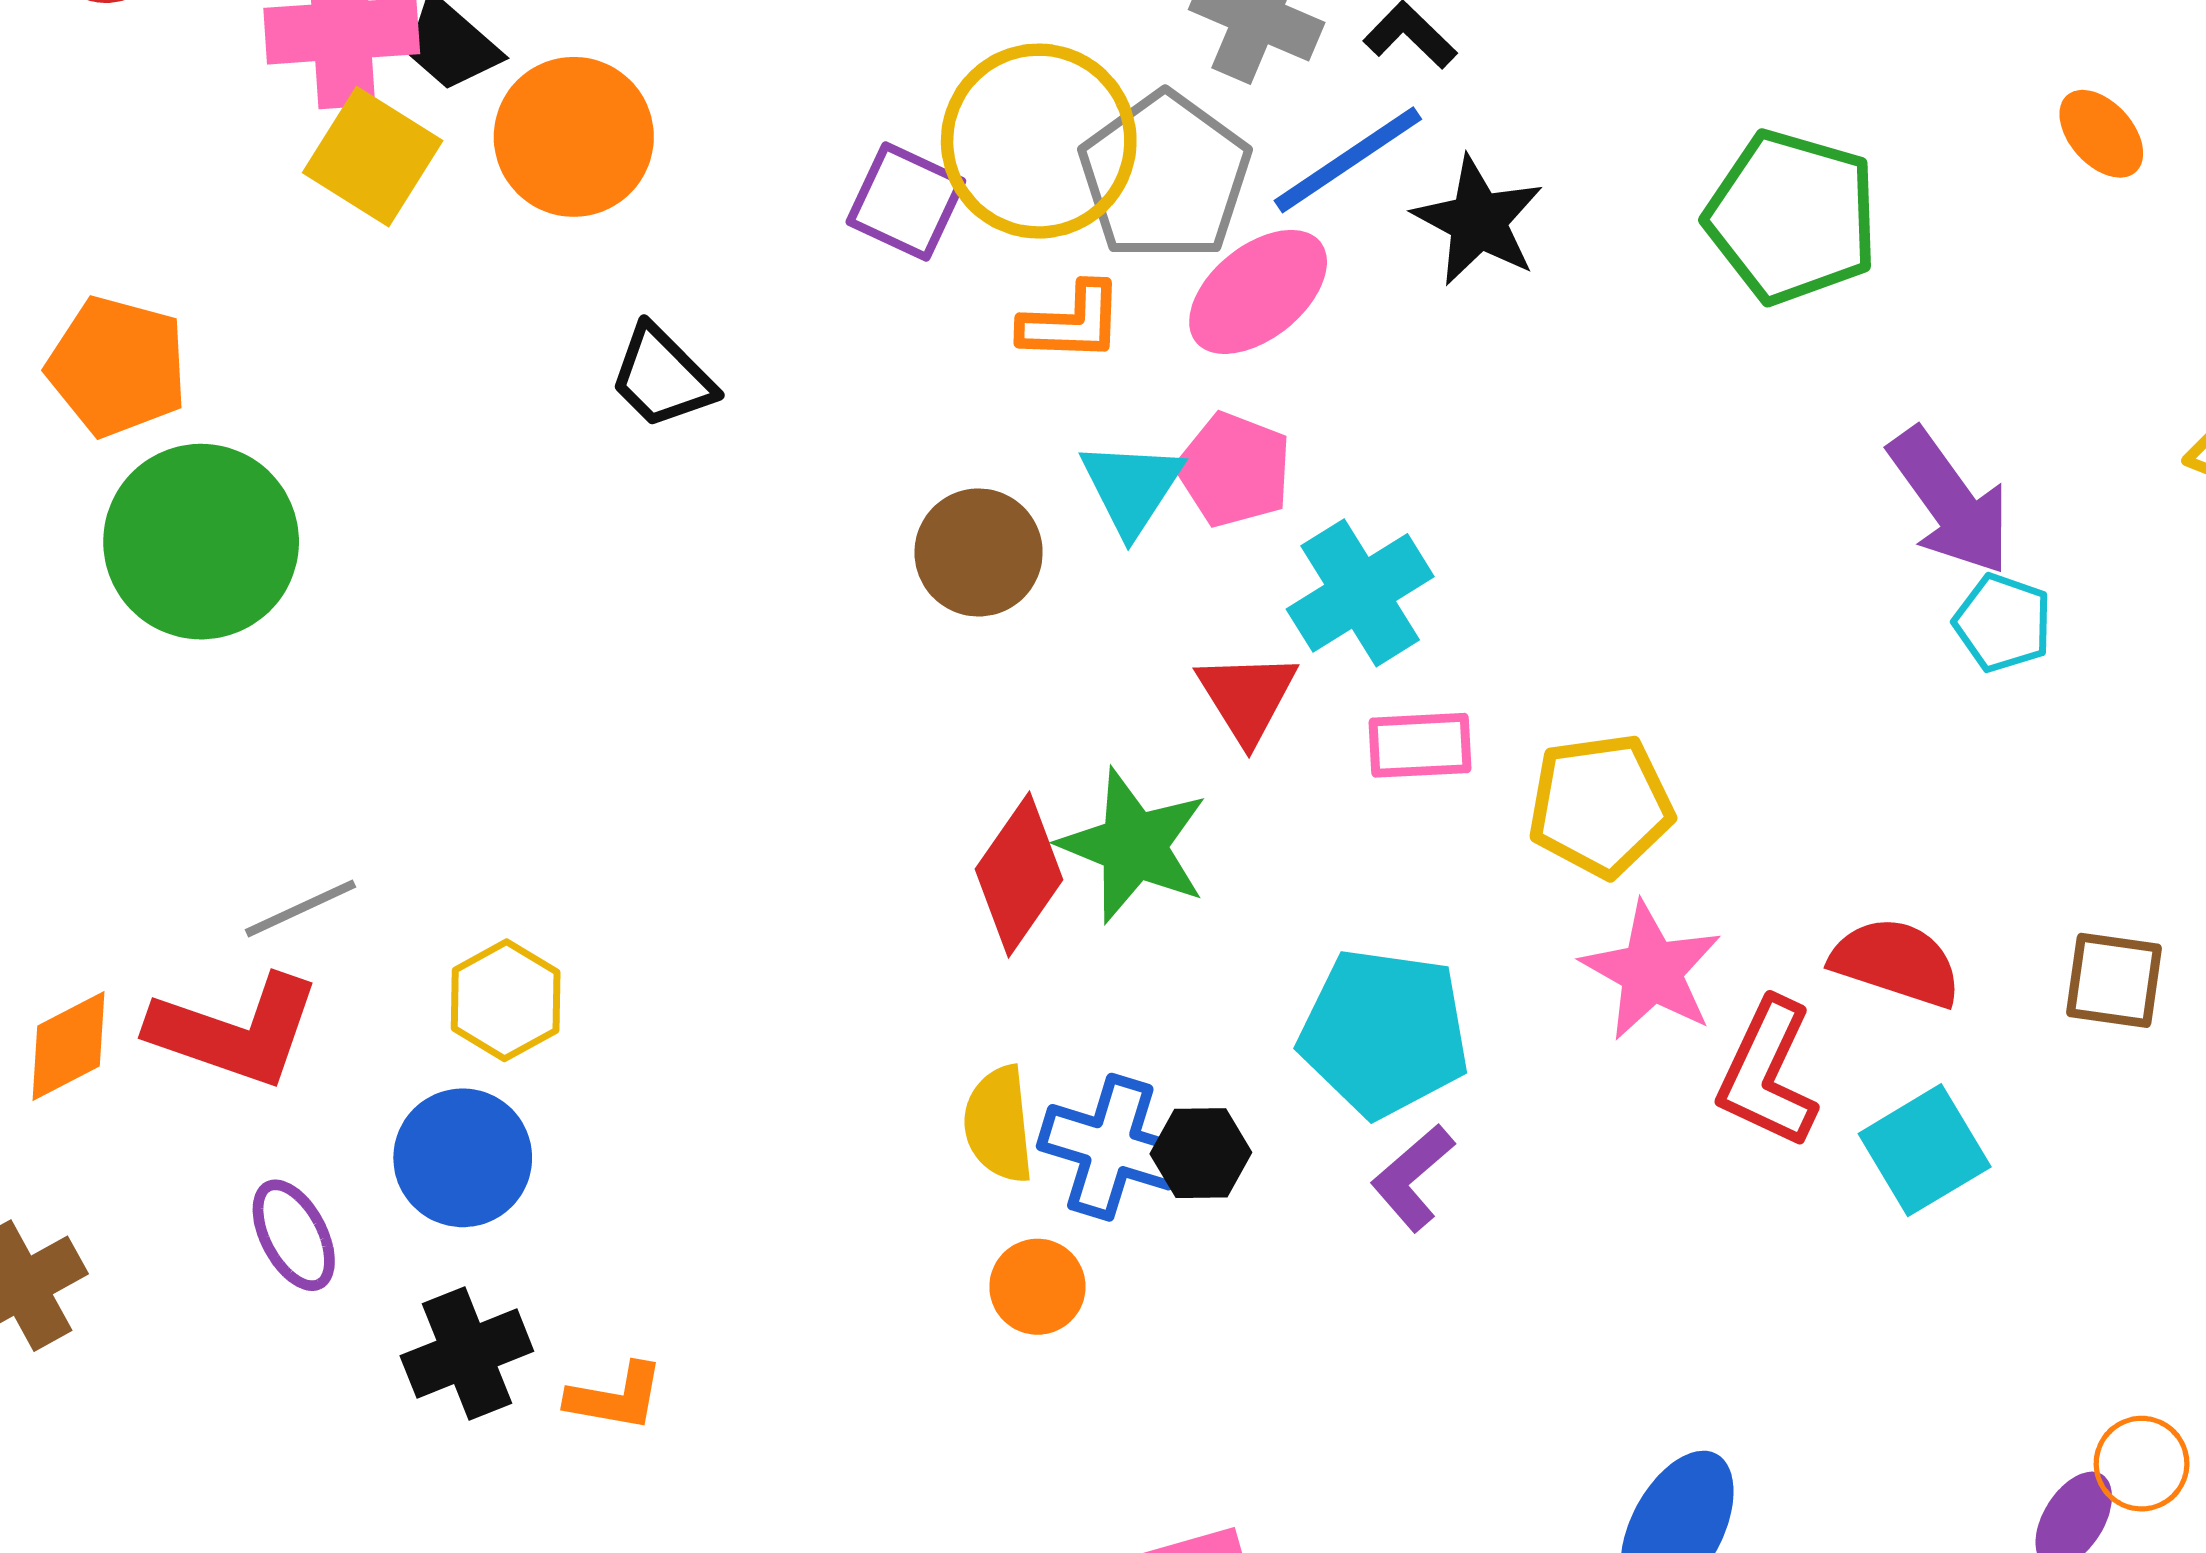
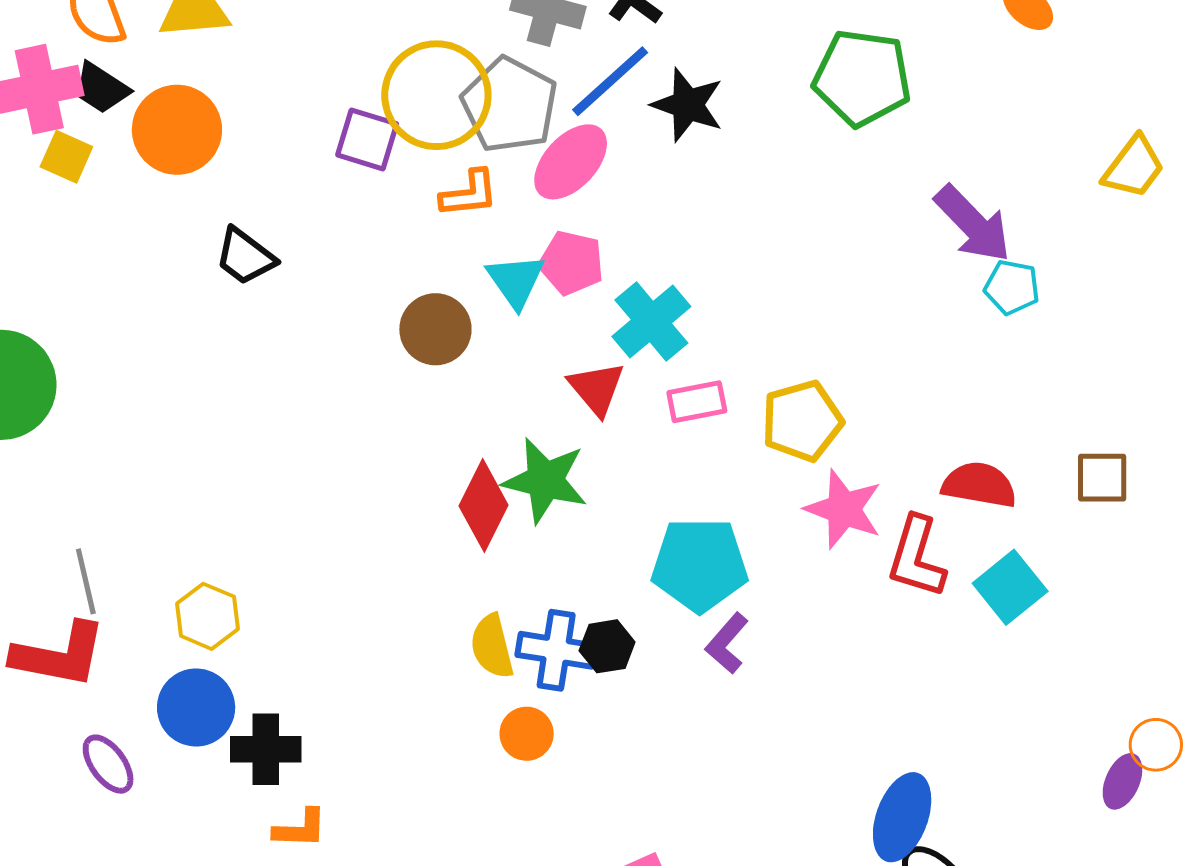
yellow square: (373, 157) -> (66, 157), size x0.7
gray line: (300, 908) -> (86, 581), turned -70
black cross: (467, 1354) -> (266, 749), moved, turned 30

